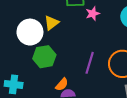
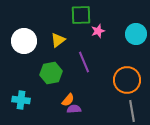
white circle: (30, 32) -> (24, 41), moved
purple line: (90, 63) -> (84, 62), moved, turned -40

